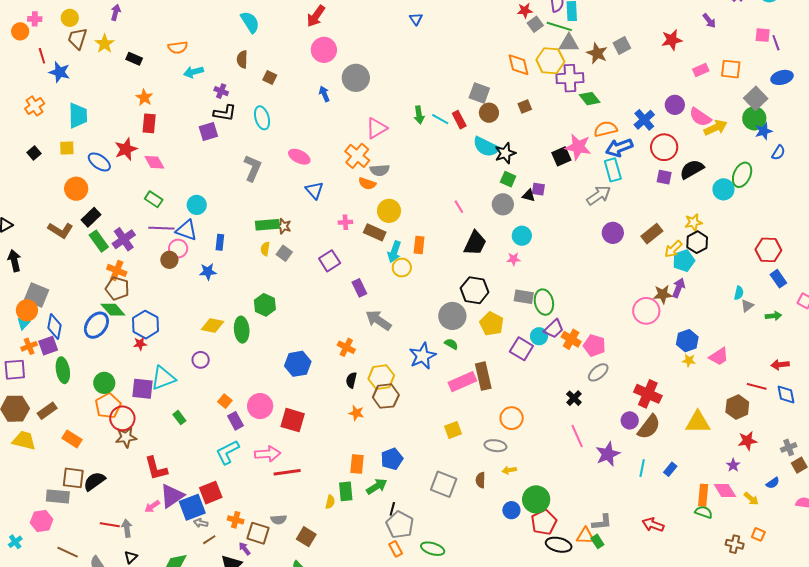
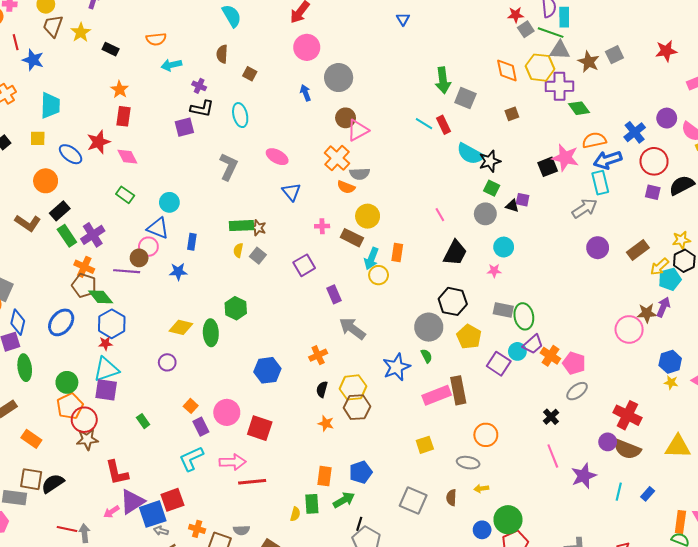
brown circle: (489, 113) -> (346, 118), moved
green arrow: (419, 115) -> (443, 80), moved, size x1.4
purple line: (161, 228) -> (127, 271), moved
green diamond: (113, 310) -> (101, 297), moved
green semicircle: (451, 344) -> (426, 356), turned 32
orange cross: (346, 347) -> (318, 355), turned 36
cyan triangle: (163, 378) -> (106, 369), moved
brown semicircle: (649, 427) -> (627, 449), turned 72

